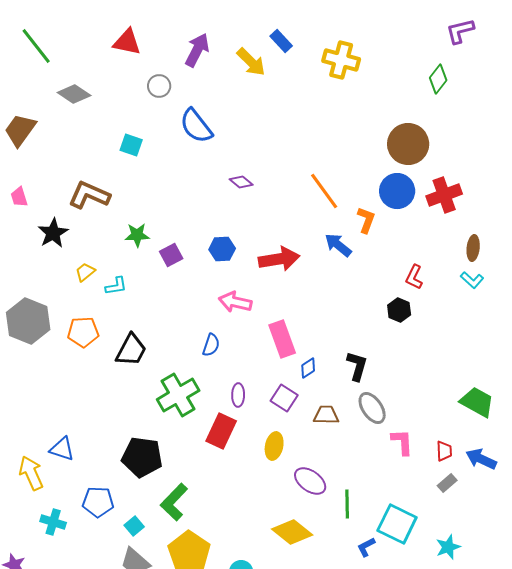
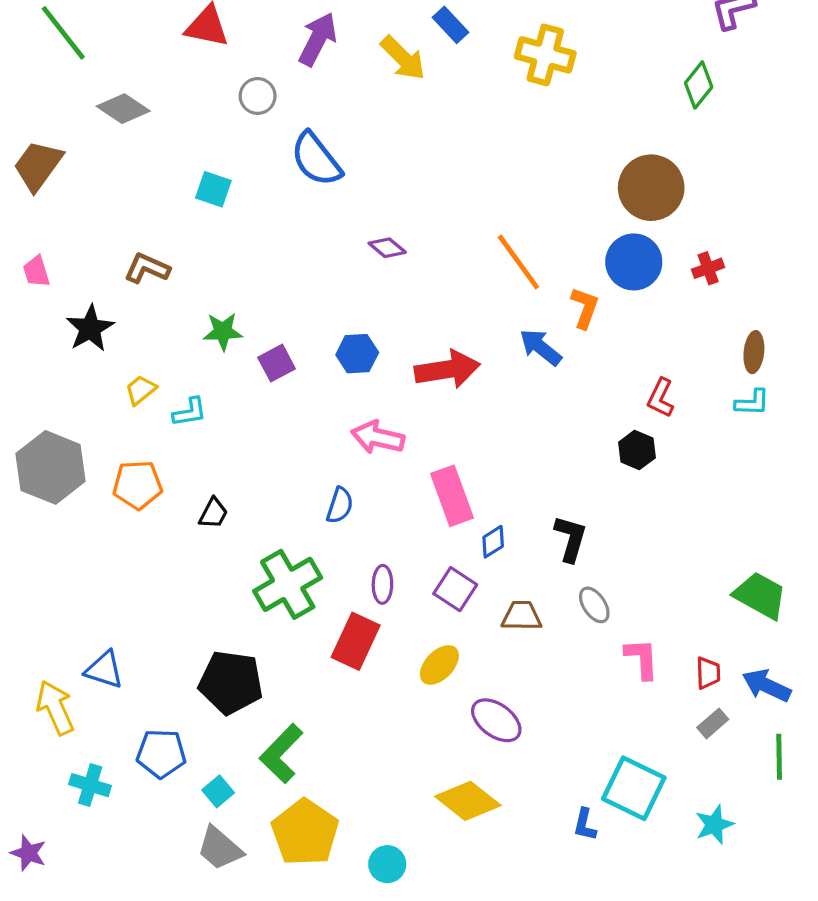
brown L-shape: (89, 195) -> (147, 268), size x0.7
red cross: (444, 195) -> (708, 268), size x0.6
cyan L-shape: (472, 280) -> (752, 403), turned -40
black trapezoid: (131, 350) -> (213, 513), size x0.6
gray ellipse: (372, 408) -> (594, 605), size x0.7
yellow ellipse: (274, 446) -> (439, 665), turned 32
green line: (347, 504) -> (779, 757), moved
blue L-shape: (366, 547) -> (585, 825), turned -50

